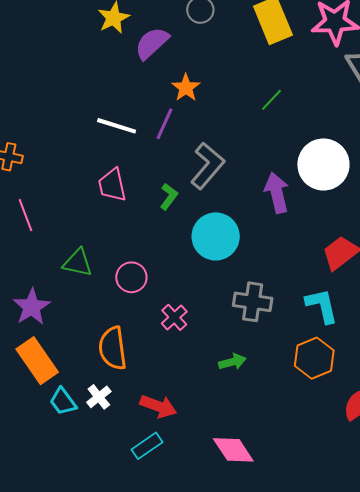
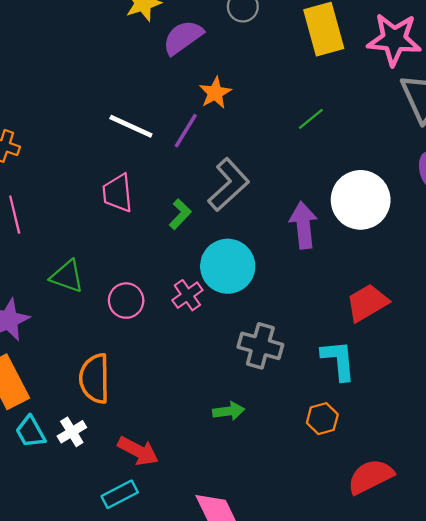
pink cross: (174, 317) -> (187, 295), moved
orange hexagon: (314, 358) -> (322, 419), size x0.7

